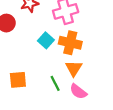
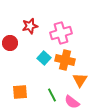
orange triangle: (74, 68) -> (80, 80), moved

